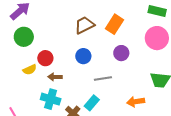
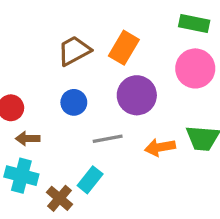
purple circle: (121, 53) -> (137, 95), size x1.5
orange arrow: (136, 102) -> (160, 147), moved

